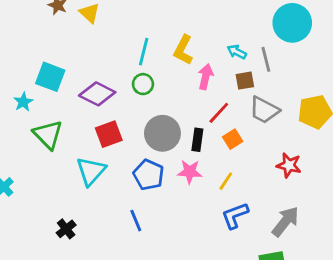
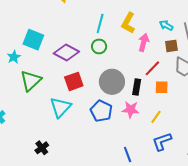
green triangle: (48, 135) -> (31, 81), turned 30
orange square: (233, 139) -> (162, 87), turned 32
blue line: (136, 221) -> (128, 154), moved

